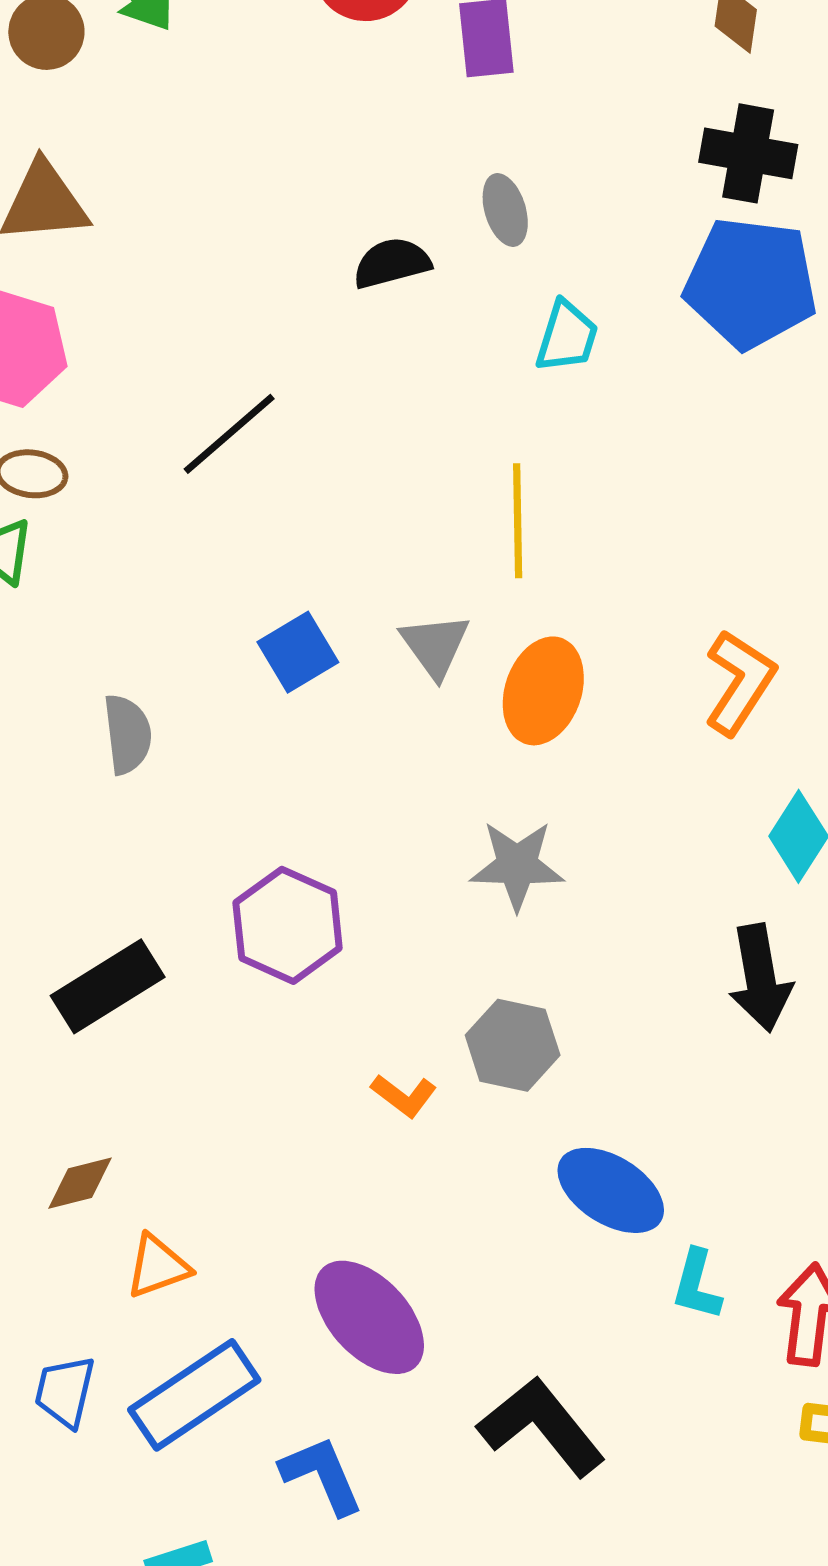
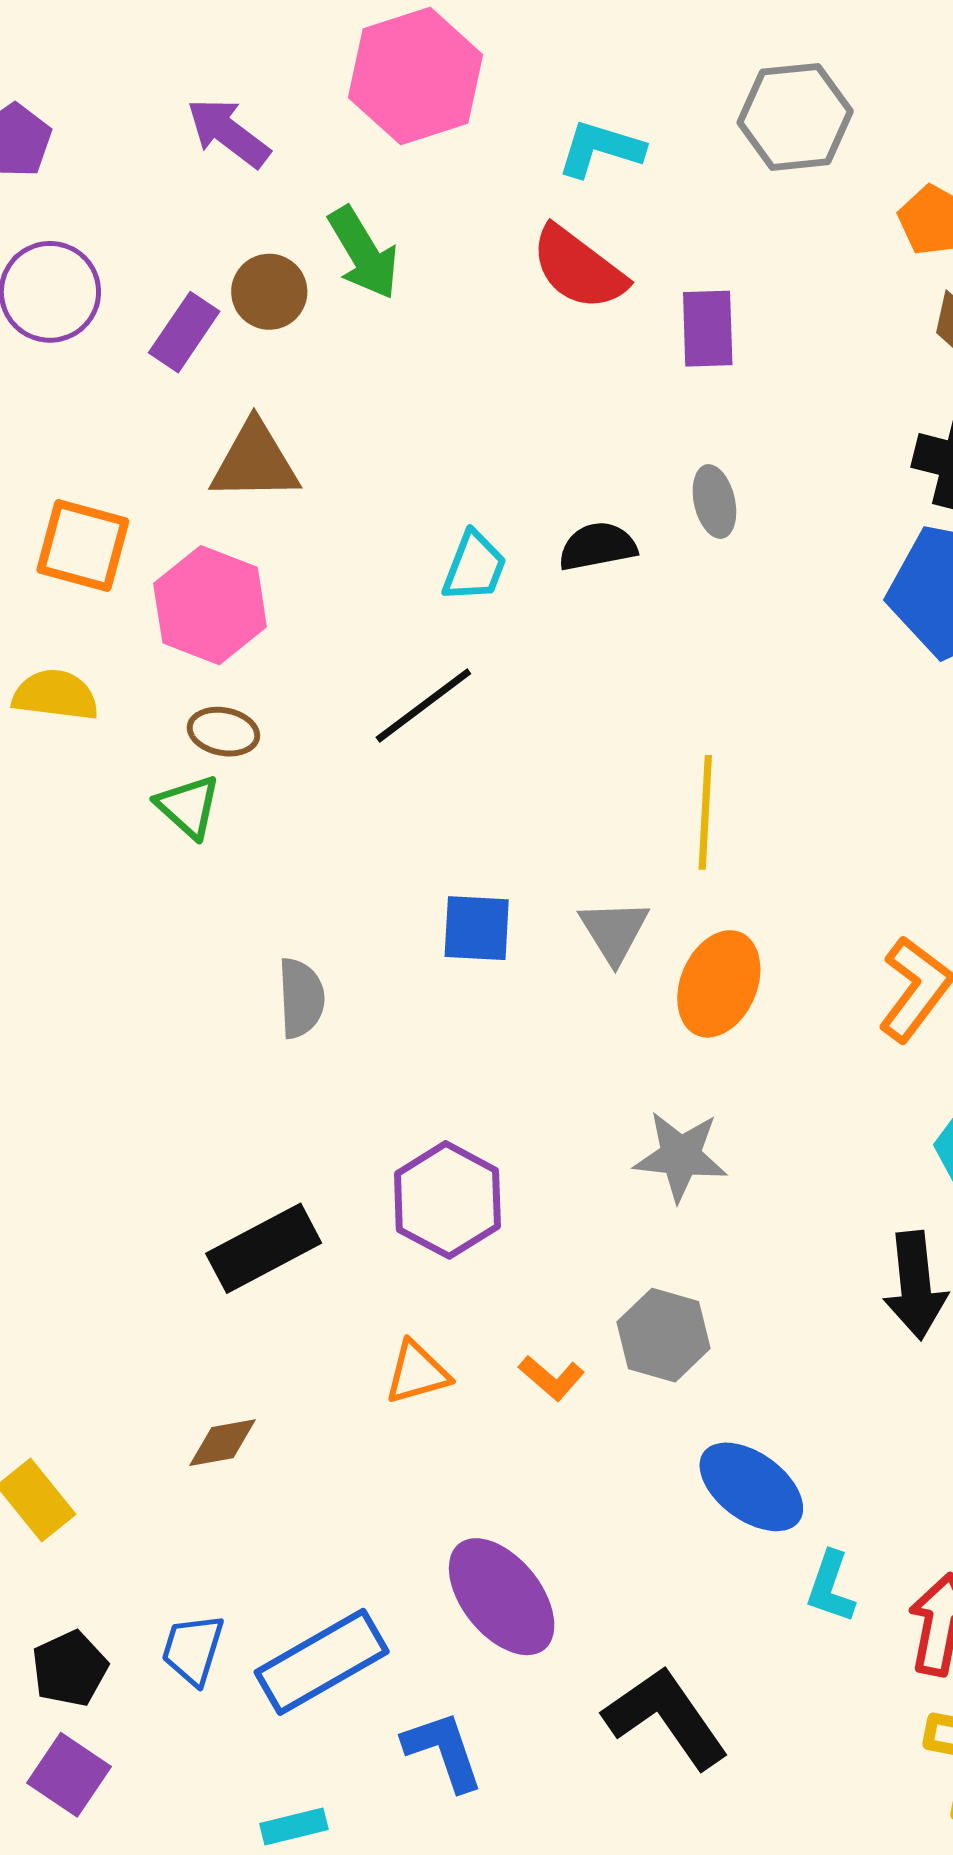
cyan trapezoid: (567, 337) -> (474, 567), moved
blue square: (298, 652) -> (477, 928), turned 30
orange triangle: (158, 1266) -> (417, 1373), moved

